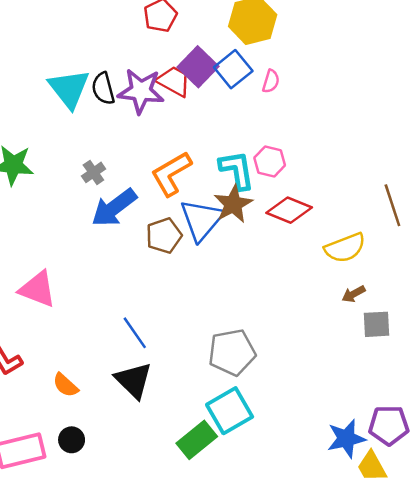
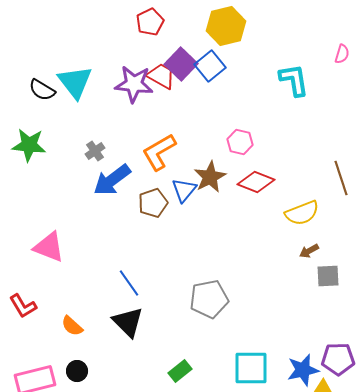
pink semicircle: (271, 81) -> (342, 54), moved
black semicircle: (103, 89) -> (42, 90), moved, turned -44
cyan L-shape: (237, 170) -> (294, 80), moved
blue triangle: (202, 220) -> (184, 190), size x0.7
cyan square: (230, 411) -> (251, 368), moved, turned 30
green rectangle: (197, 440) -> (180, 371), size x0.7

